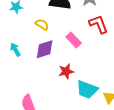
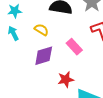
cyan arrow: (15, 50) -> (13, 33), moved

